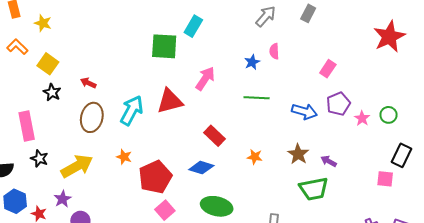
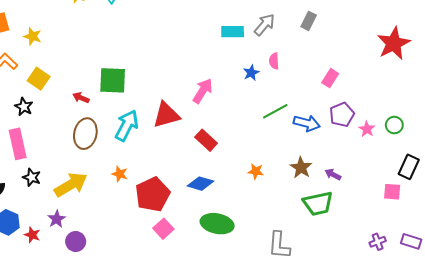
cyan rectangle: (193, 26) -> (233, 32), moved, turned 60
green square: (164, 46) -> (113, 80), moved
black star: (52, 92) -> (24, 107), moved
green line: (257, 98) -> (275, 111), moved, turned -30
red rectangle: (215, 136) -> (206, 140), moved

